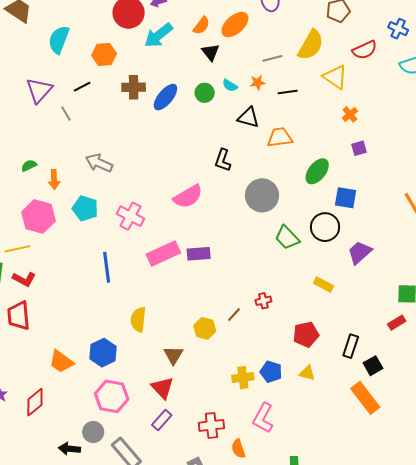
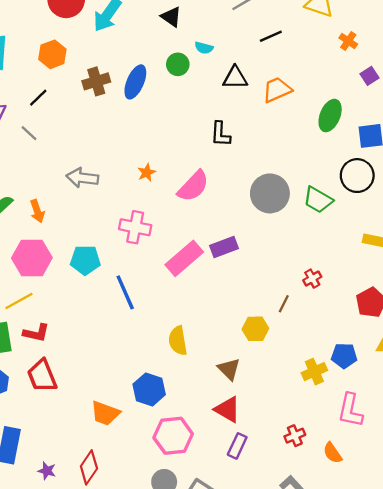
orange star: (258, 82) -> (147, 173), moved
gray circle: (262, 195) -> (270, 193), moved
cyan pentagon: (85, 208) -> (85, 260), moved
red cross: (211, 425) -> (295, 436), size x0.7

